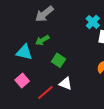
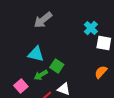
green arrow: (42, 40) -> (41, 75), moved
cyan triangle: (24, 52) -> (36, 54), moved

